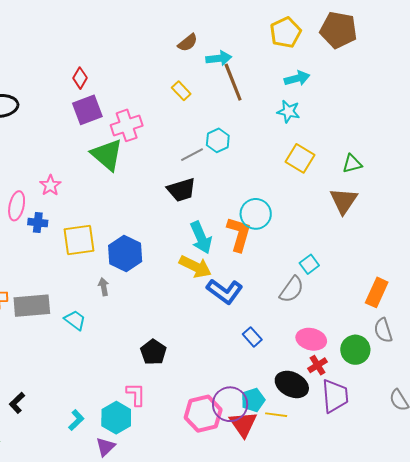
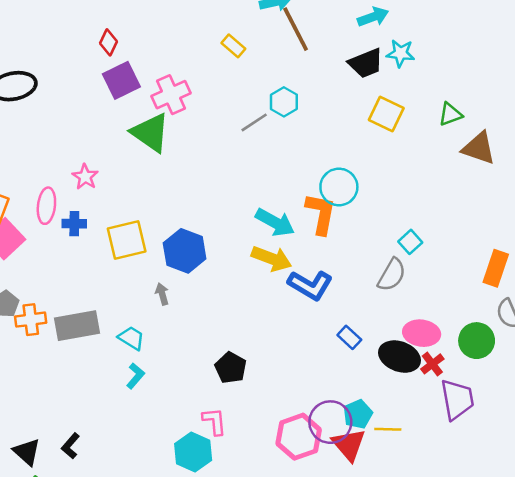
cyan star: (288, 111) -> (401, 53), moved
black trapezoid: (181, 190) -> (366, 63), moved
brown triangle: (344, 201) -> (479, 148), moved, turned -40
cyan arrow: (201, 238) -> (275, 222), turned -32
black ellipse: (292, 384) -> (399, 357), moved
cyan L-shape: (76, 420) -> (135, 376), moved

